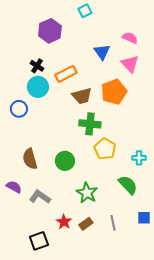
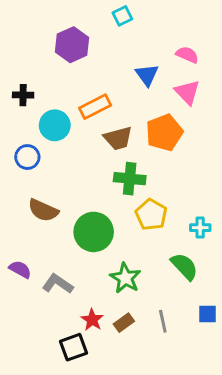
black cross: (37, 66) -> (23, 95), moved, turned -32
brown semicircle: (30, 159) -> (43, 210), moved, turned -50
green circle: (65, 161) -> (94, 232), size x1.4
black square: (39, 241) -> (73, 347), moved

